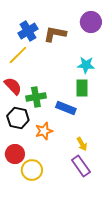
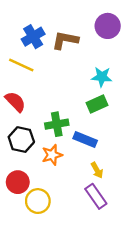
yellow line: (18, 55) -> (21, 65), turned 70
green rectangle: (82, 88) -> (97, 104), turned 66
green cross: (36, 97) -> (57, 124), moved
blue rectangle: (66, 108) -> (85, 140), moved

